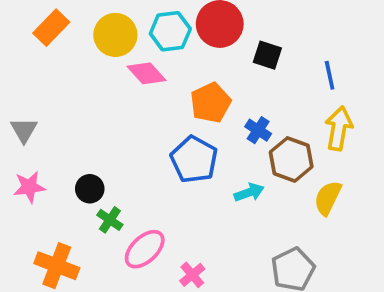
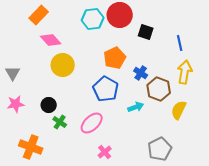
orange rectangle: (51, 28) -> (39, 15), moved
yellow circle: (115, 35) -> (63, 65), moved
pink diamond: (146, 73) -> (51, 40), moved
pink ellipse: (145, 249) -> (92, 123), moved

